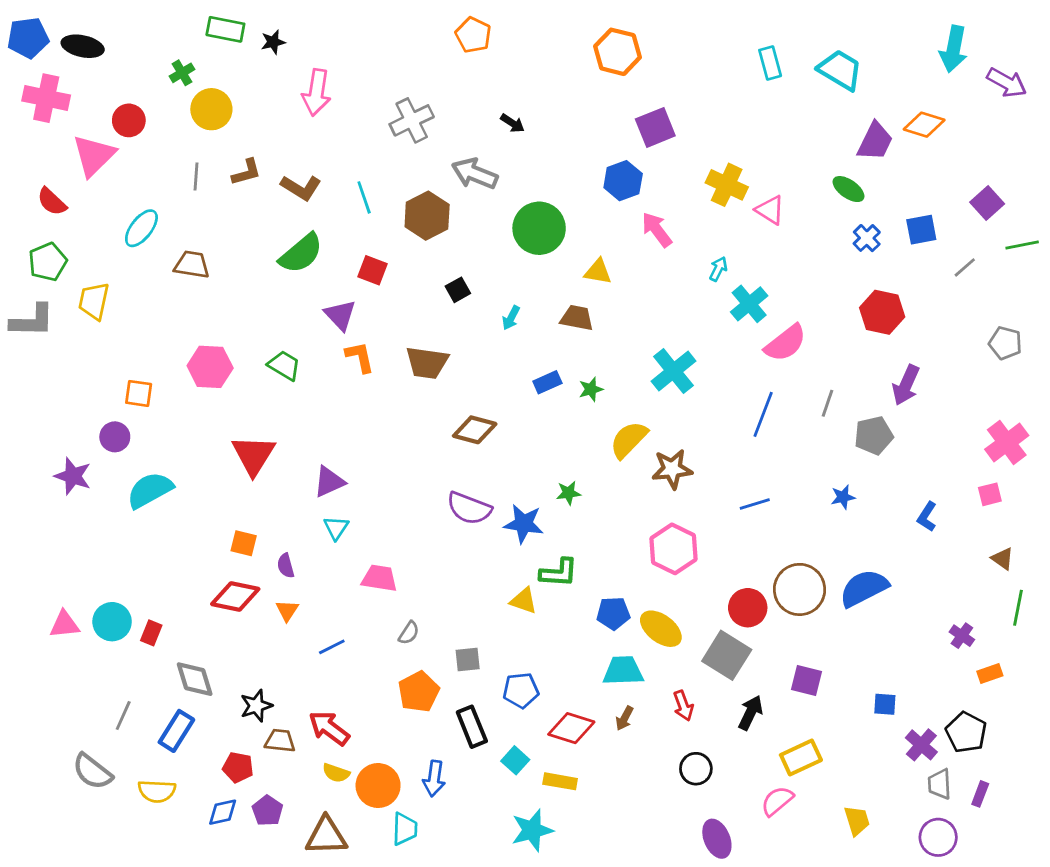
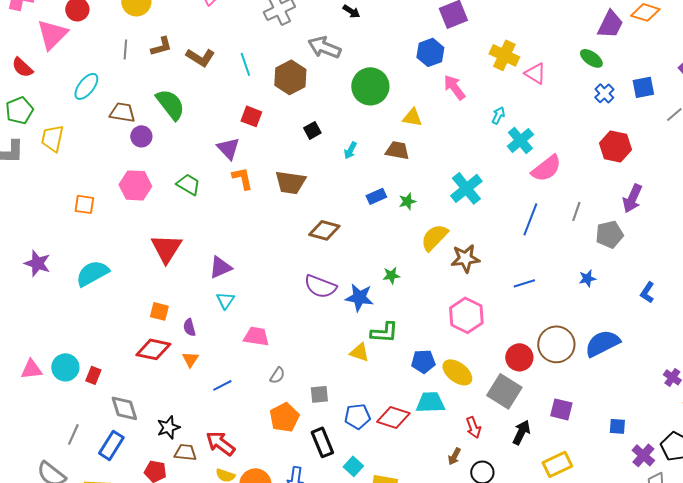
green semicircle: (301, 253) -> (170, 104), moved, turned -88
purple circle: (115, 437) -> (141, 136), moved
brown arrow: (624, 718) -> (454, 456), moved
red diamond: (571, 728) -> (393, 417), moved

